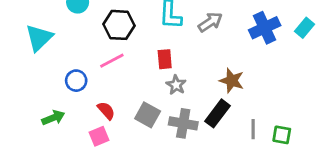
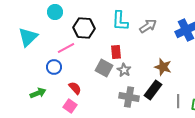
pink line: (112, 61) -> (66, 48), moved
gray square: (148, 115) -> (104, 68), moved
pink square: (99, 136) -> (70, 106), turned -32

